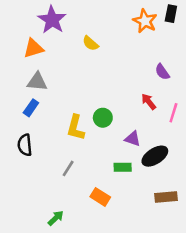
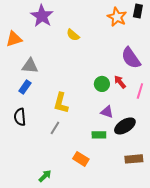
orange triangle: (33, 48) -> (14, 39), moved
purple semicircle: (162, 72) -> (131, 58), size x1.6
green circle: (103, 118) -> (102, 84), moved
gray line: (68, 168) -> (55, 128), moved

